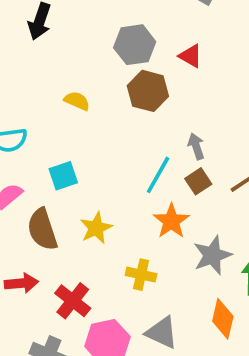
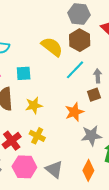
yellow semicircle: (77, 101) -> (52, 47), moved, size x1.6
cyan line: (158, 175) -> (75, 70), moved
yellow cross: (141, 275) -> (37, 136), moved

